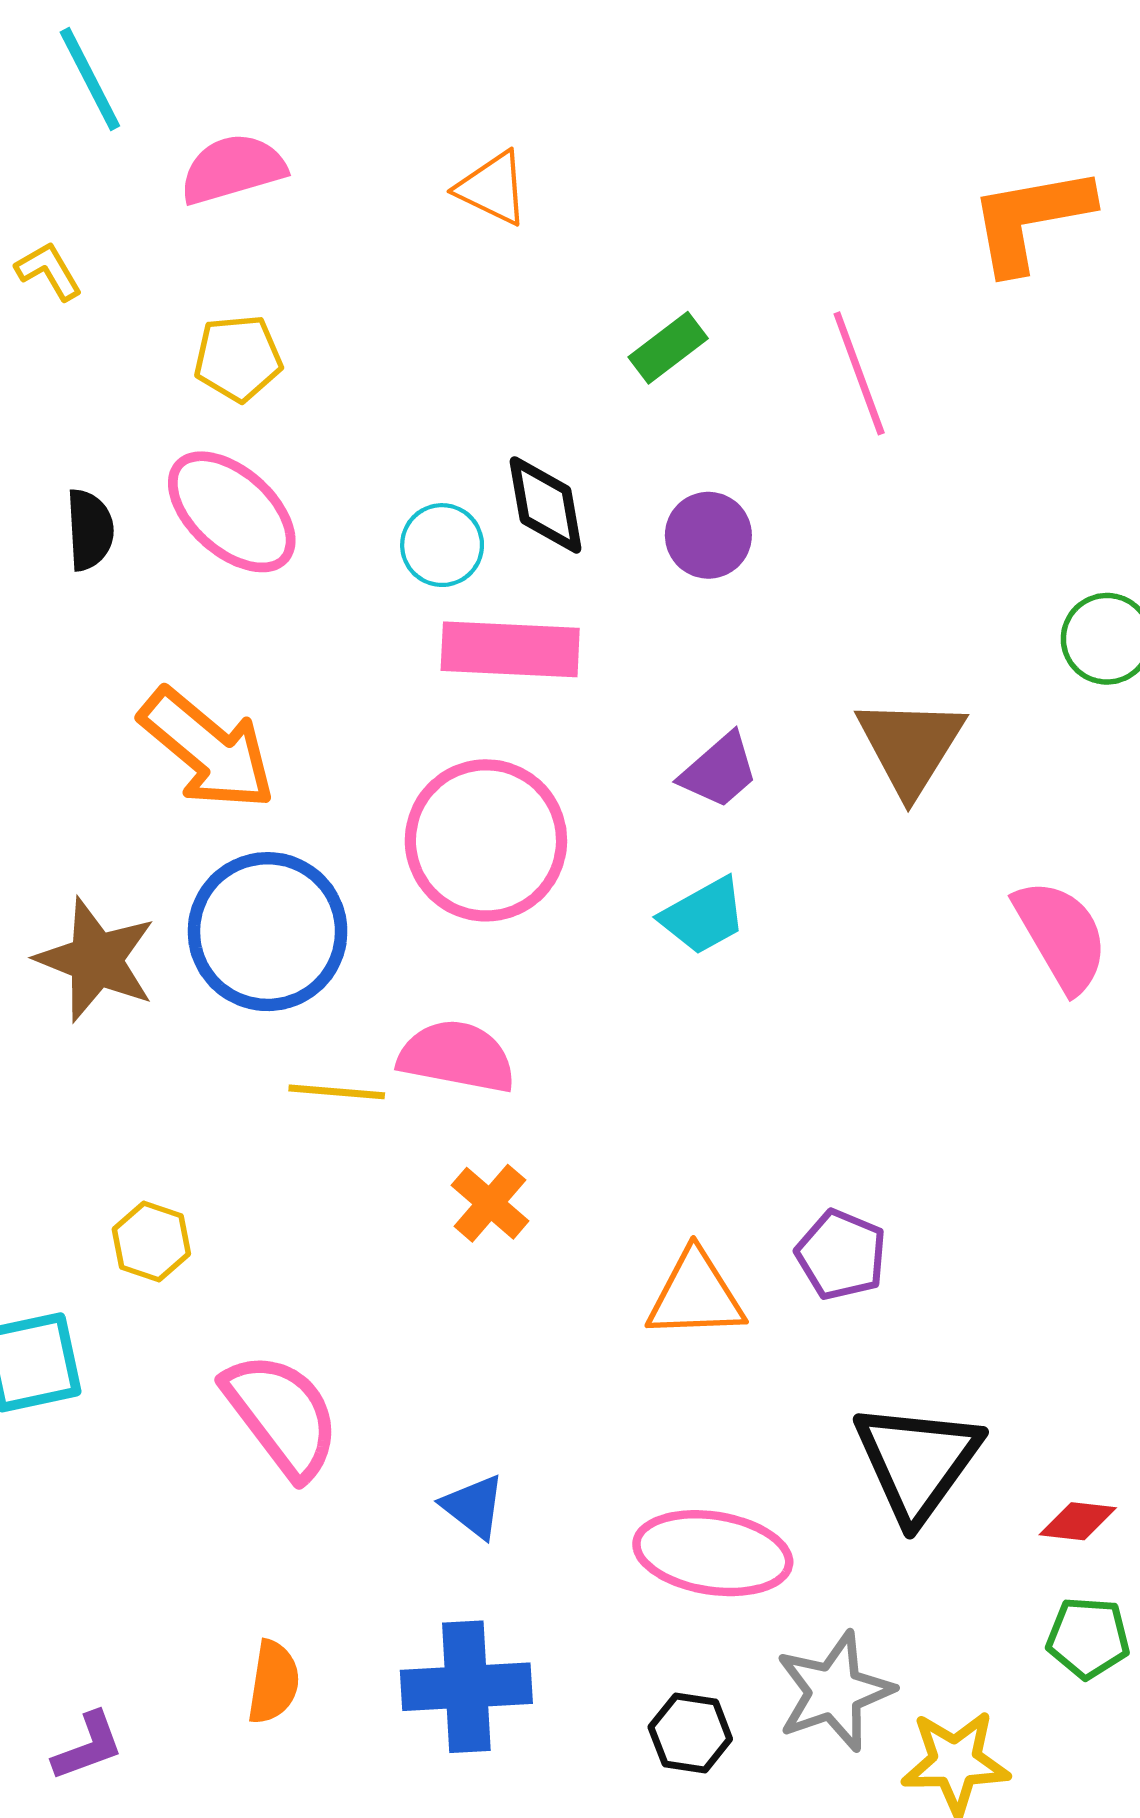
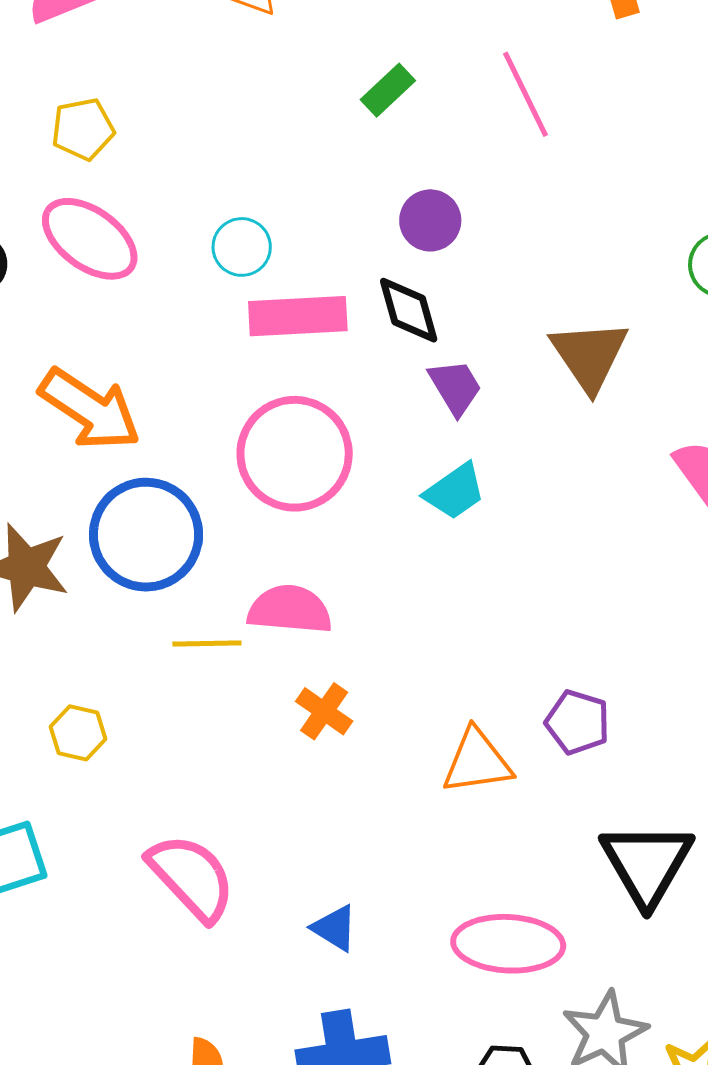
black diamond: (546, 505) -> (409, 310), moved
purple trapezoid: (719, 771) -> (455, 387), turned -74
yellow hexagon: (151, 1242) -> (78, 733), moved

